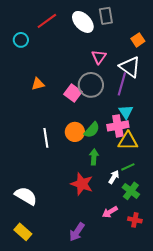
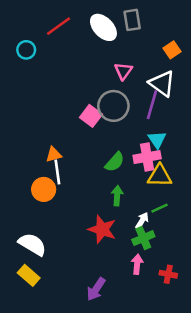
orange triangle: (38, 84) -> (54, 155), moved
orange circle: (75, 132) -> (44, 189), moved
green cross: (131, 191) -> (143, 238), moved, turned 30
pink arrow: (110, 212) -> (137, 264), turned 126
yellow rectangle: (23, 232) -> (29, 275), moved

